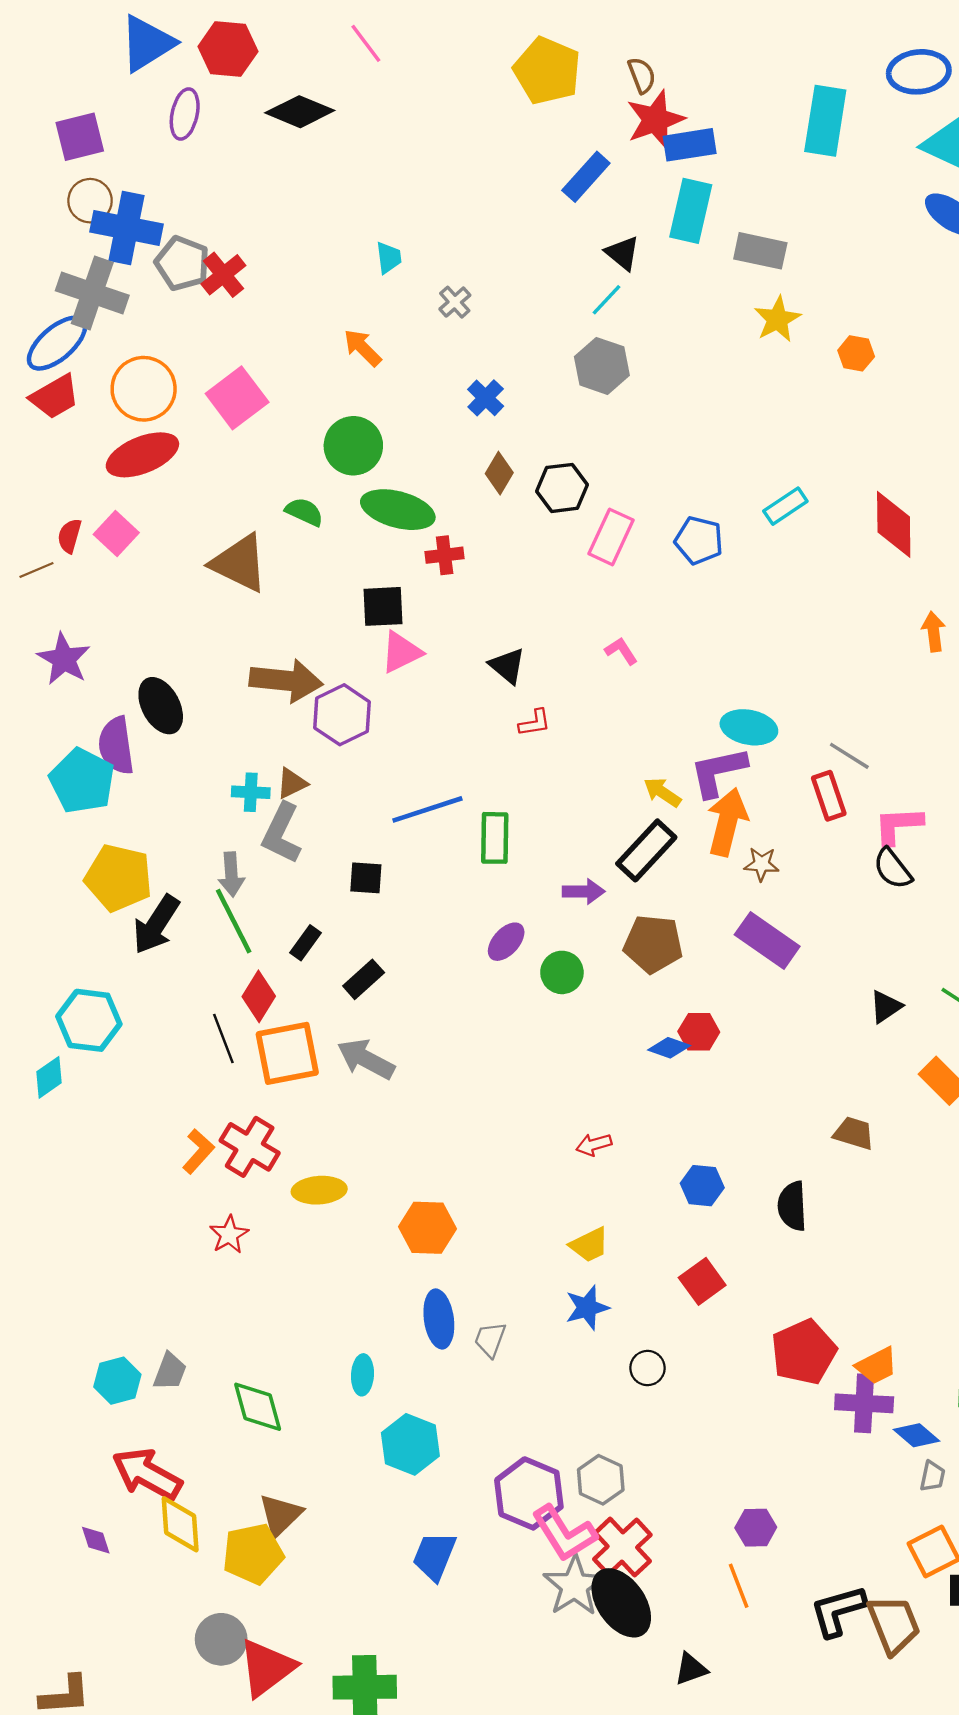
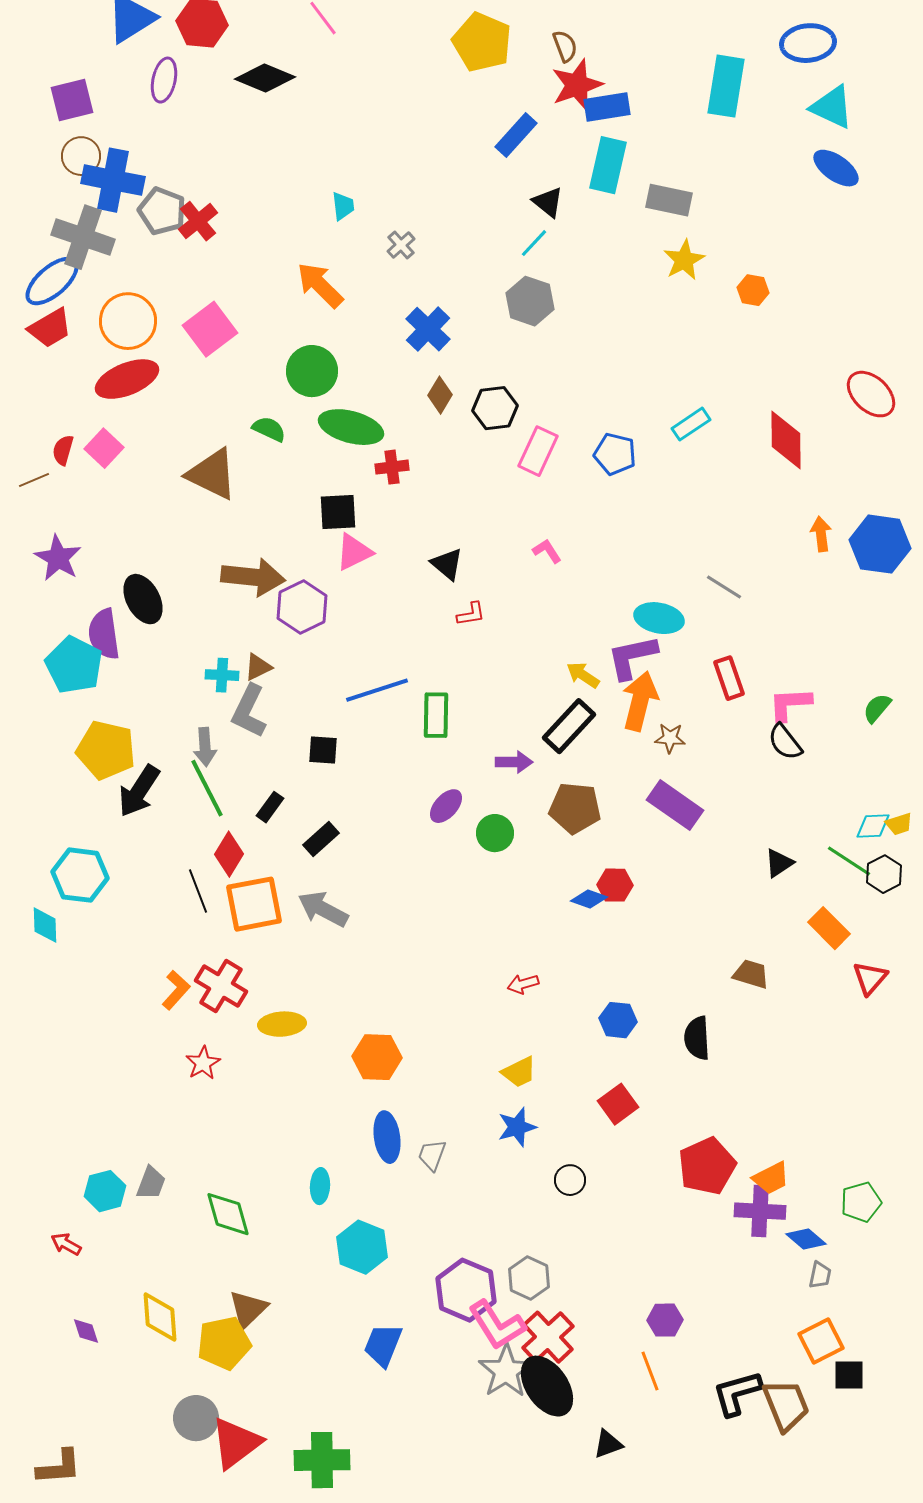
orange arrow: (362, 348) -> (320, 285), size x1.4
blue cross: (486, 398) -> (428, 329), size x1.4
gray line: (849, 756) -> (724, 587), moved
cyan diamond: (49, 1077) -> (45, 925), turned -57
red arrow: (147, 1474) -> (66, 1244), moved, size x0.5

